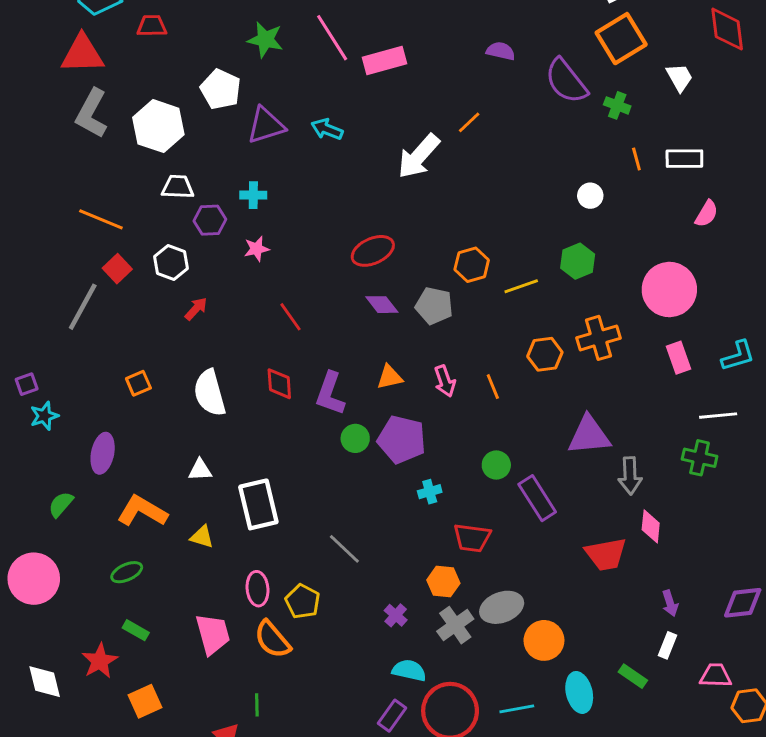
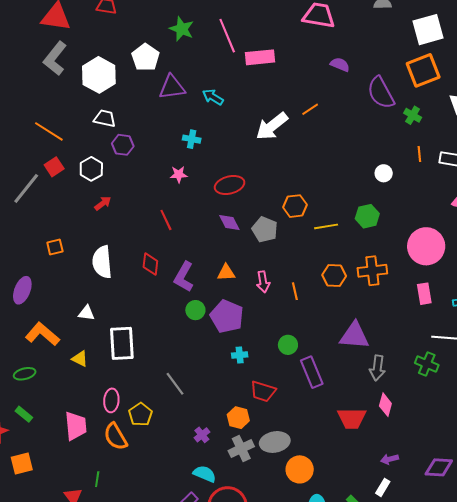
cyan cross: (253, 195) -> (192, 139), moved
pink star: (257, 249) -> (179, 174), moved
purple arrow: (670, 603) -> (390, 459), turned 84

